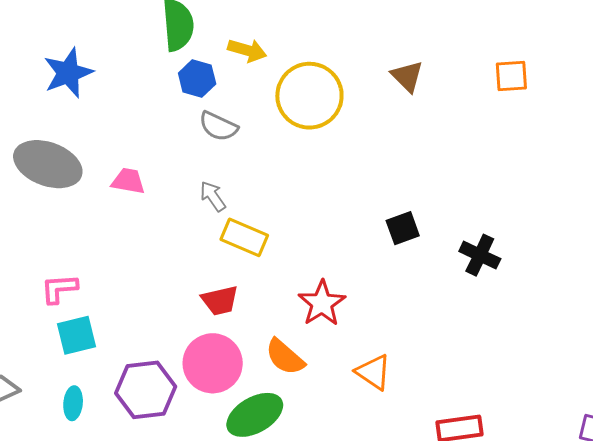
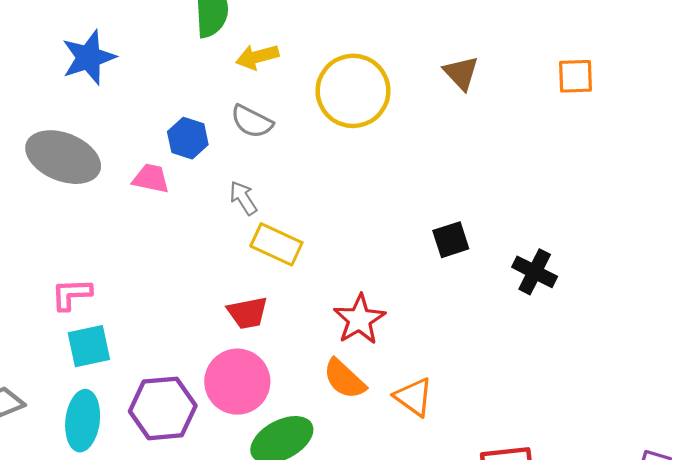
yellow arrow: (247, 50) -> (257, 57), moved, turned 147
blue hexagon: (197, 79) -> (188, 138), moved
orange semicircle: (285, 357) -> (344, 379), moved
cyan ellipse: (73, 403) -> (83, 421), size x1.6

